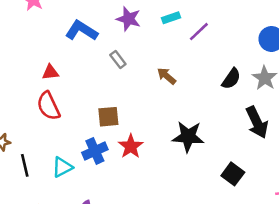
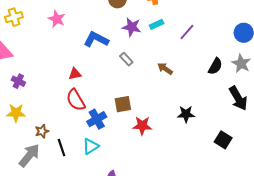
cyan rectangle: (171, 18) -> (157, 24), moved
black star: (188, 137) -> (186, 114), size x0.7
red star: (131, 146) -> (142, 126), turned -30
blue cross: (95, 151) -> (97, 119), moved

